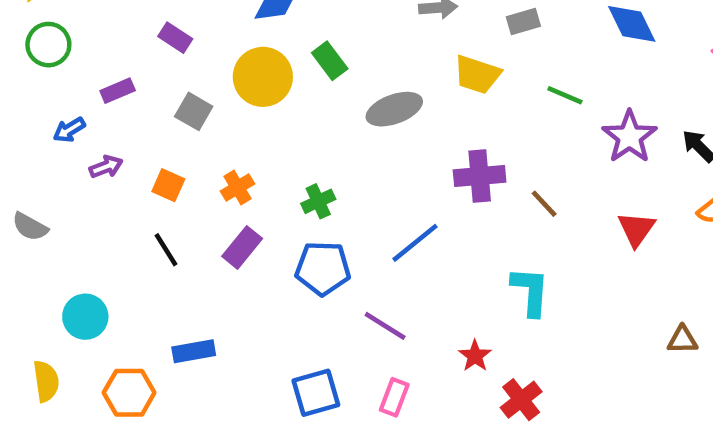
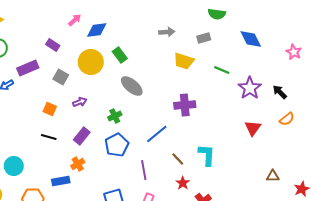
purple rectangle: (118, 91) -> (28, 68), size x1.5
gray ellipse: (394, 109) -> (132, 86), moved, turned 60
purple arrow: (106, 167) -> (80, 102), moved
orange cross: (237, 188) -> (78, 164), moved
brown line: (544, 204) -> (178, 159), moved
black line: (166, 250) -> (49, 137), turned -42
blue pentagon: (323, 268) -> (117, 145), turned -30
purple line: (385, 326) -> (144, 170), turned 48

